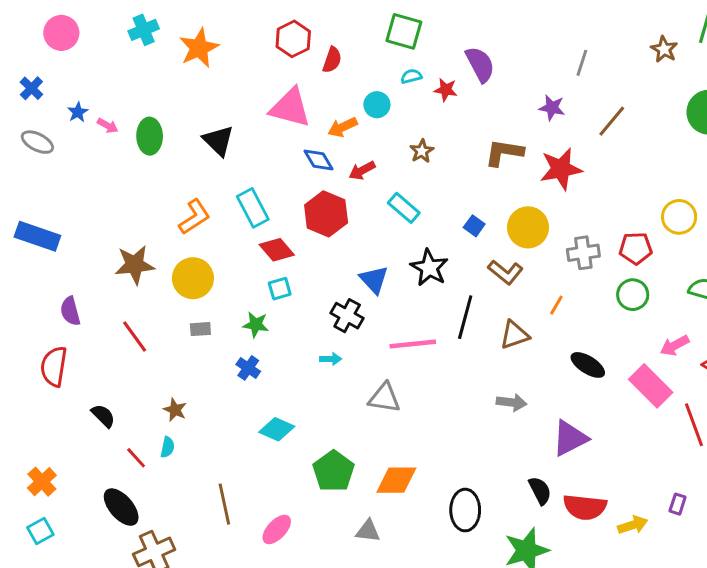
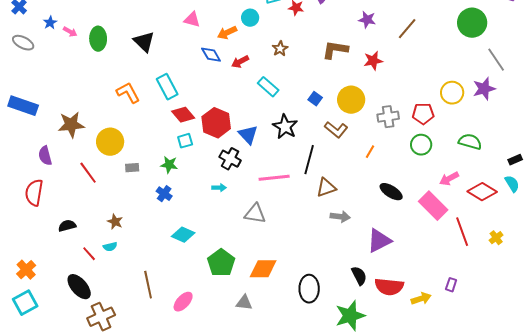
pink triangle: (290, 108) -> (192, 20), size x0.6
red star: (561, 169) -> (373, 61), size x0.7
red hexagon: (326, 214) -> (216, 123), moved
orange L-shape: (194, 217) -> (128, 93), turned -85
brown star: (135, 265) -> (71, 125), moved
yellow circle: (193, 278) -> (110, 142), moved
brown triangle: (515, 335) -> (326, 188), moved
black semicircle: (103, 416) -> (67, 226), turned -60
cyan semicircle: (168, 447) -> (110, 247), turned 64
cyan square: (40, 531) -> (25, 303), size x1.4

